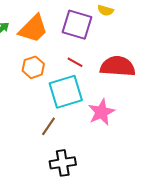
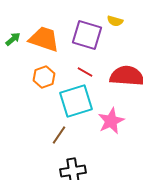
orange trapezoid: (33, 29) -> (44, 39), turned -116

